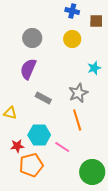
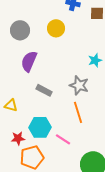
gray circle: (32, 38) -> (20, 30), moved
yellow circle: (72, 39) -> (56, 28), moved
gray star: (78, 93) -> (79, 85), turned -30

